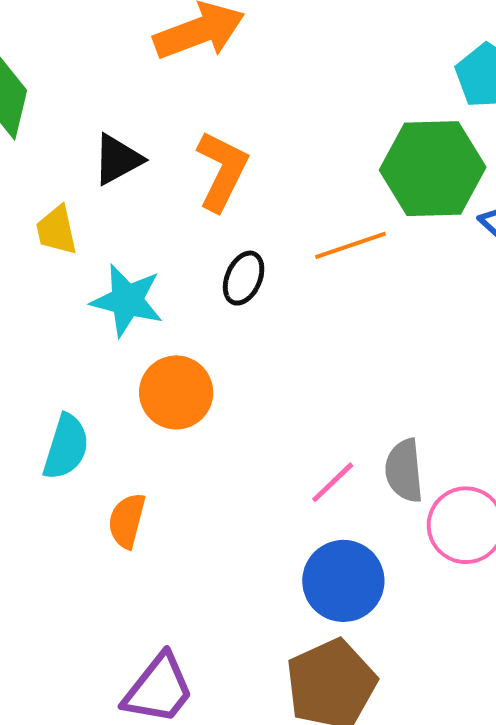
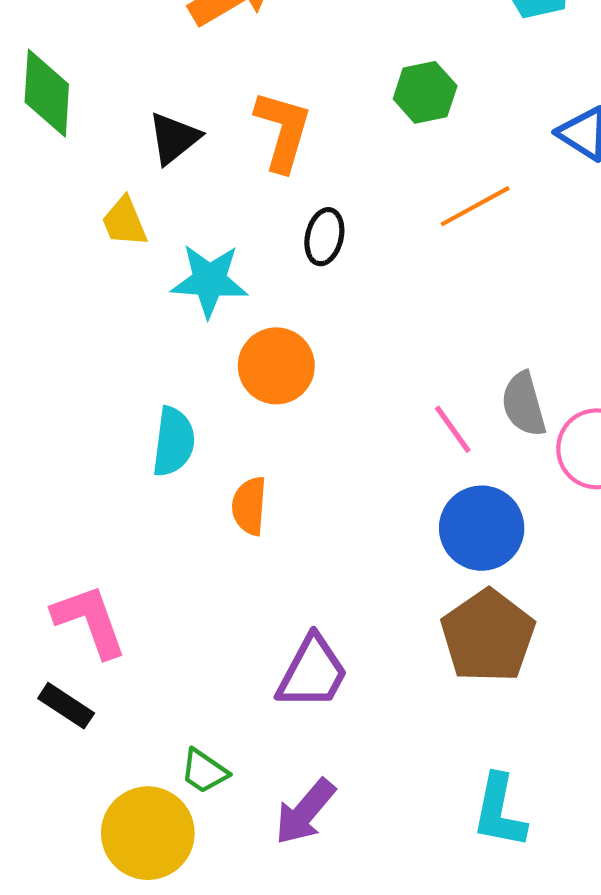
green hexagon: (433, 169) -> (425, 92), moved, size x0.6
orange line: (350, 245) -> (475, 206), moved
pink line: (333, 482) -> (453, 429), turned -72

